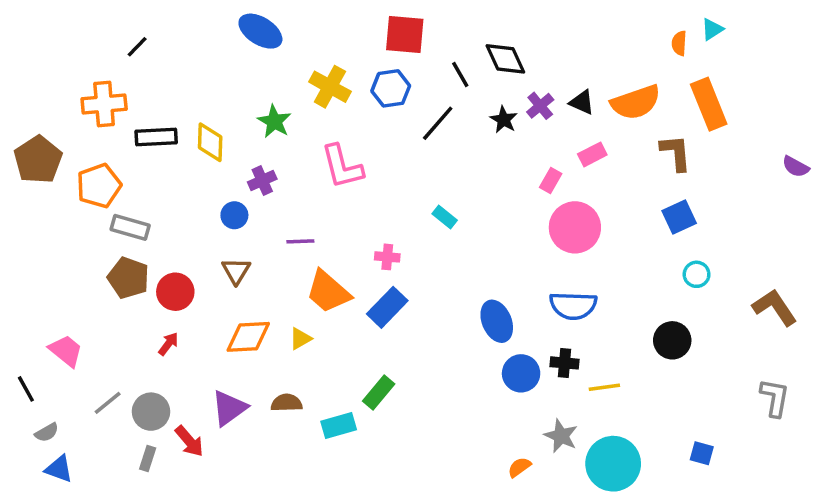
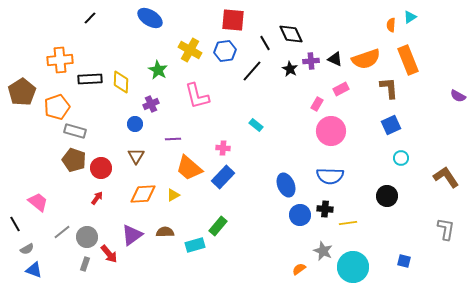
black line: (137, 47) -> (90, 18), moved
purple cross: (540, 106) -> (311, 61), turned 35

